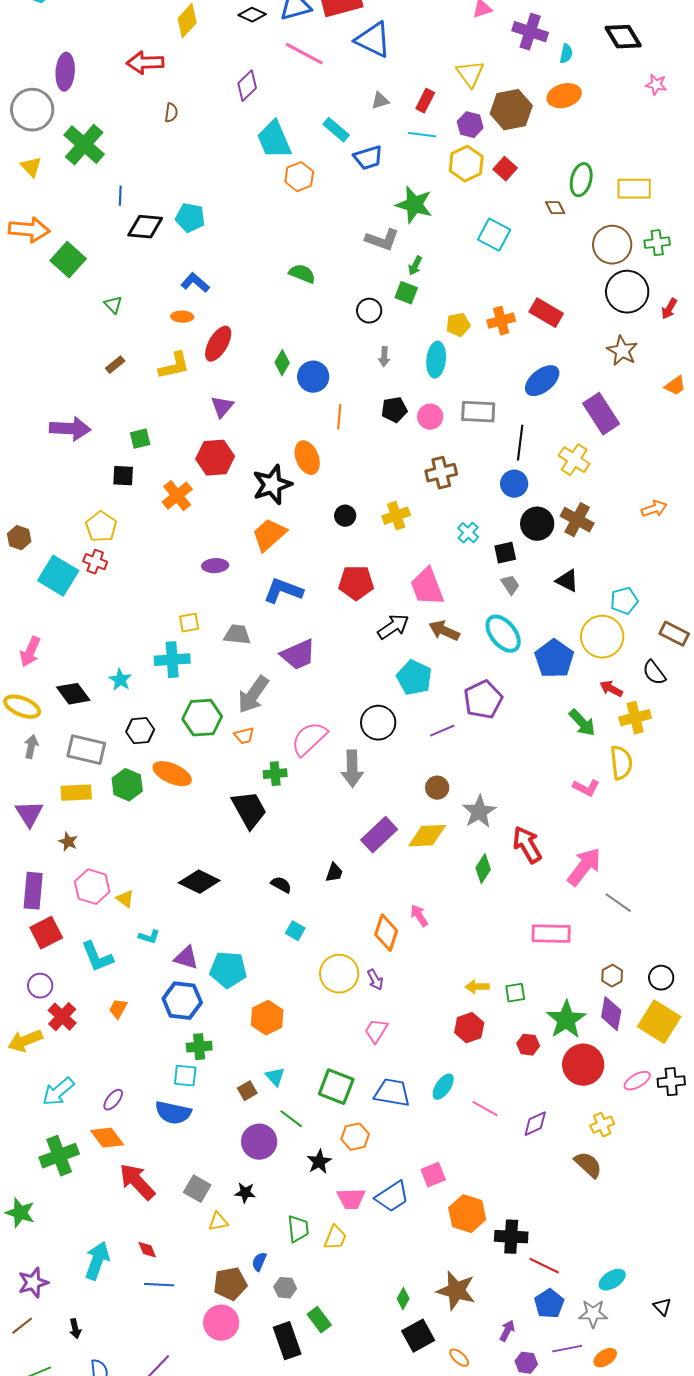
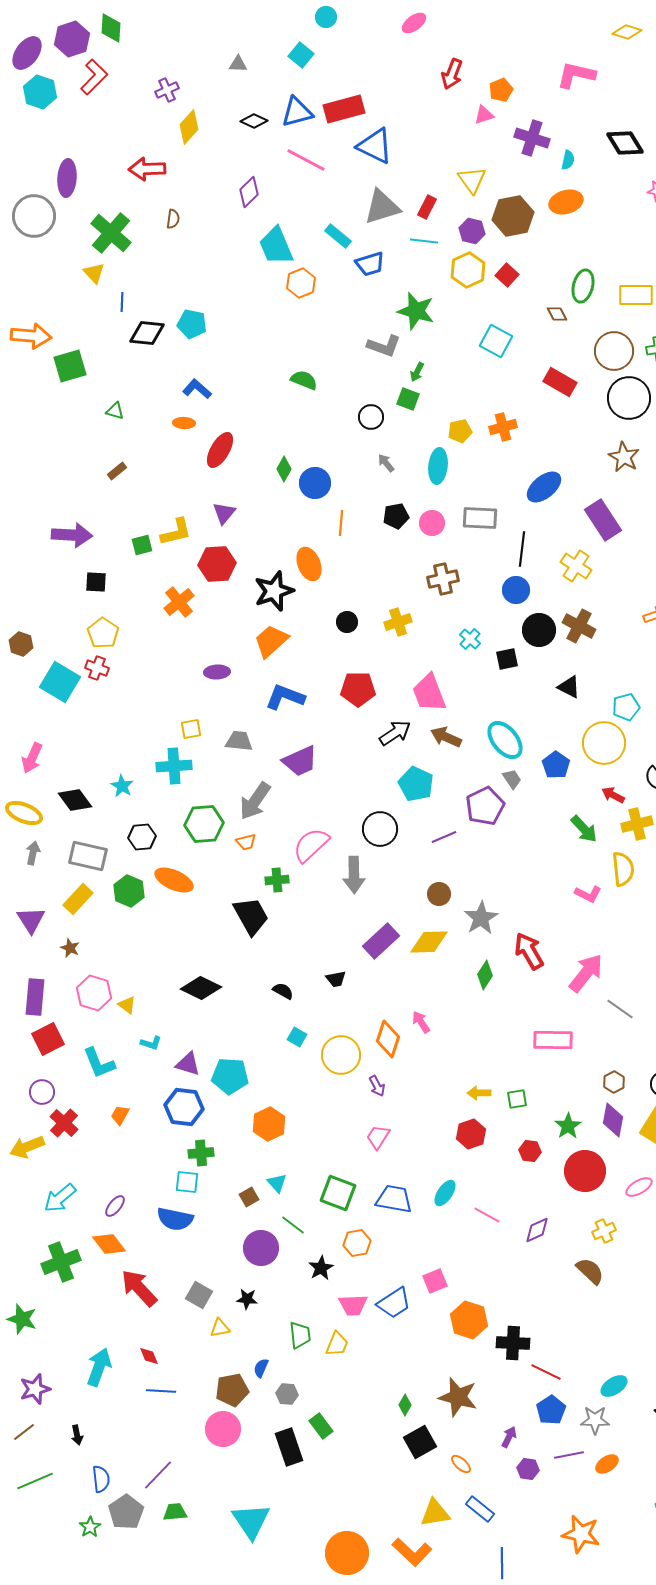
gray triangle: (380, 101) -> (382, 207), size x2.0
green cross: (84, 145) -> (111, 233), moved
yellow triangle: (31, 167) -> (94, 273), moved
green square: (68, 260) -> (70, 366), turned 32
green triangle: (113, 305) -> (115, 411), turned -30
red rectangle: (546, 313) -> (560, 382), moved
gray arrow: (384, 357) -> (386, 463), turned 138
yellow L-shape: (174, 366) -> (176, 532), moved
black square: (123, 476) -> (96, 582), moved
gray trapezoid: (510, 585) -> (512, 779), moved
blue pentagon: (554, 659) -> (556, 765), size x0.7
yellow rectangle: (76, 793) -> (78, 899), turned -44
black trapezoid: (334, 873) -> (336, 979), turned 60
yellow circle: (339, 974) -> (341, 1055), moved
green star: (566, 1020) -> (568, 1126), size x0.7

